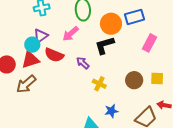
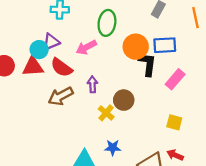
black L-shape: (105, 45) -> (147, 64), moved, turned 100
purple arrow: (83, 63) -> (93, 84), turned 32
brown circle: (134, 80) -> (124, 100), moved
brown arrow: (26, 84) -> (61, 96), moved

